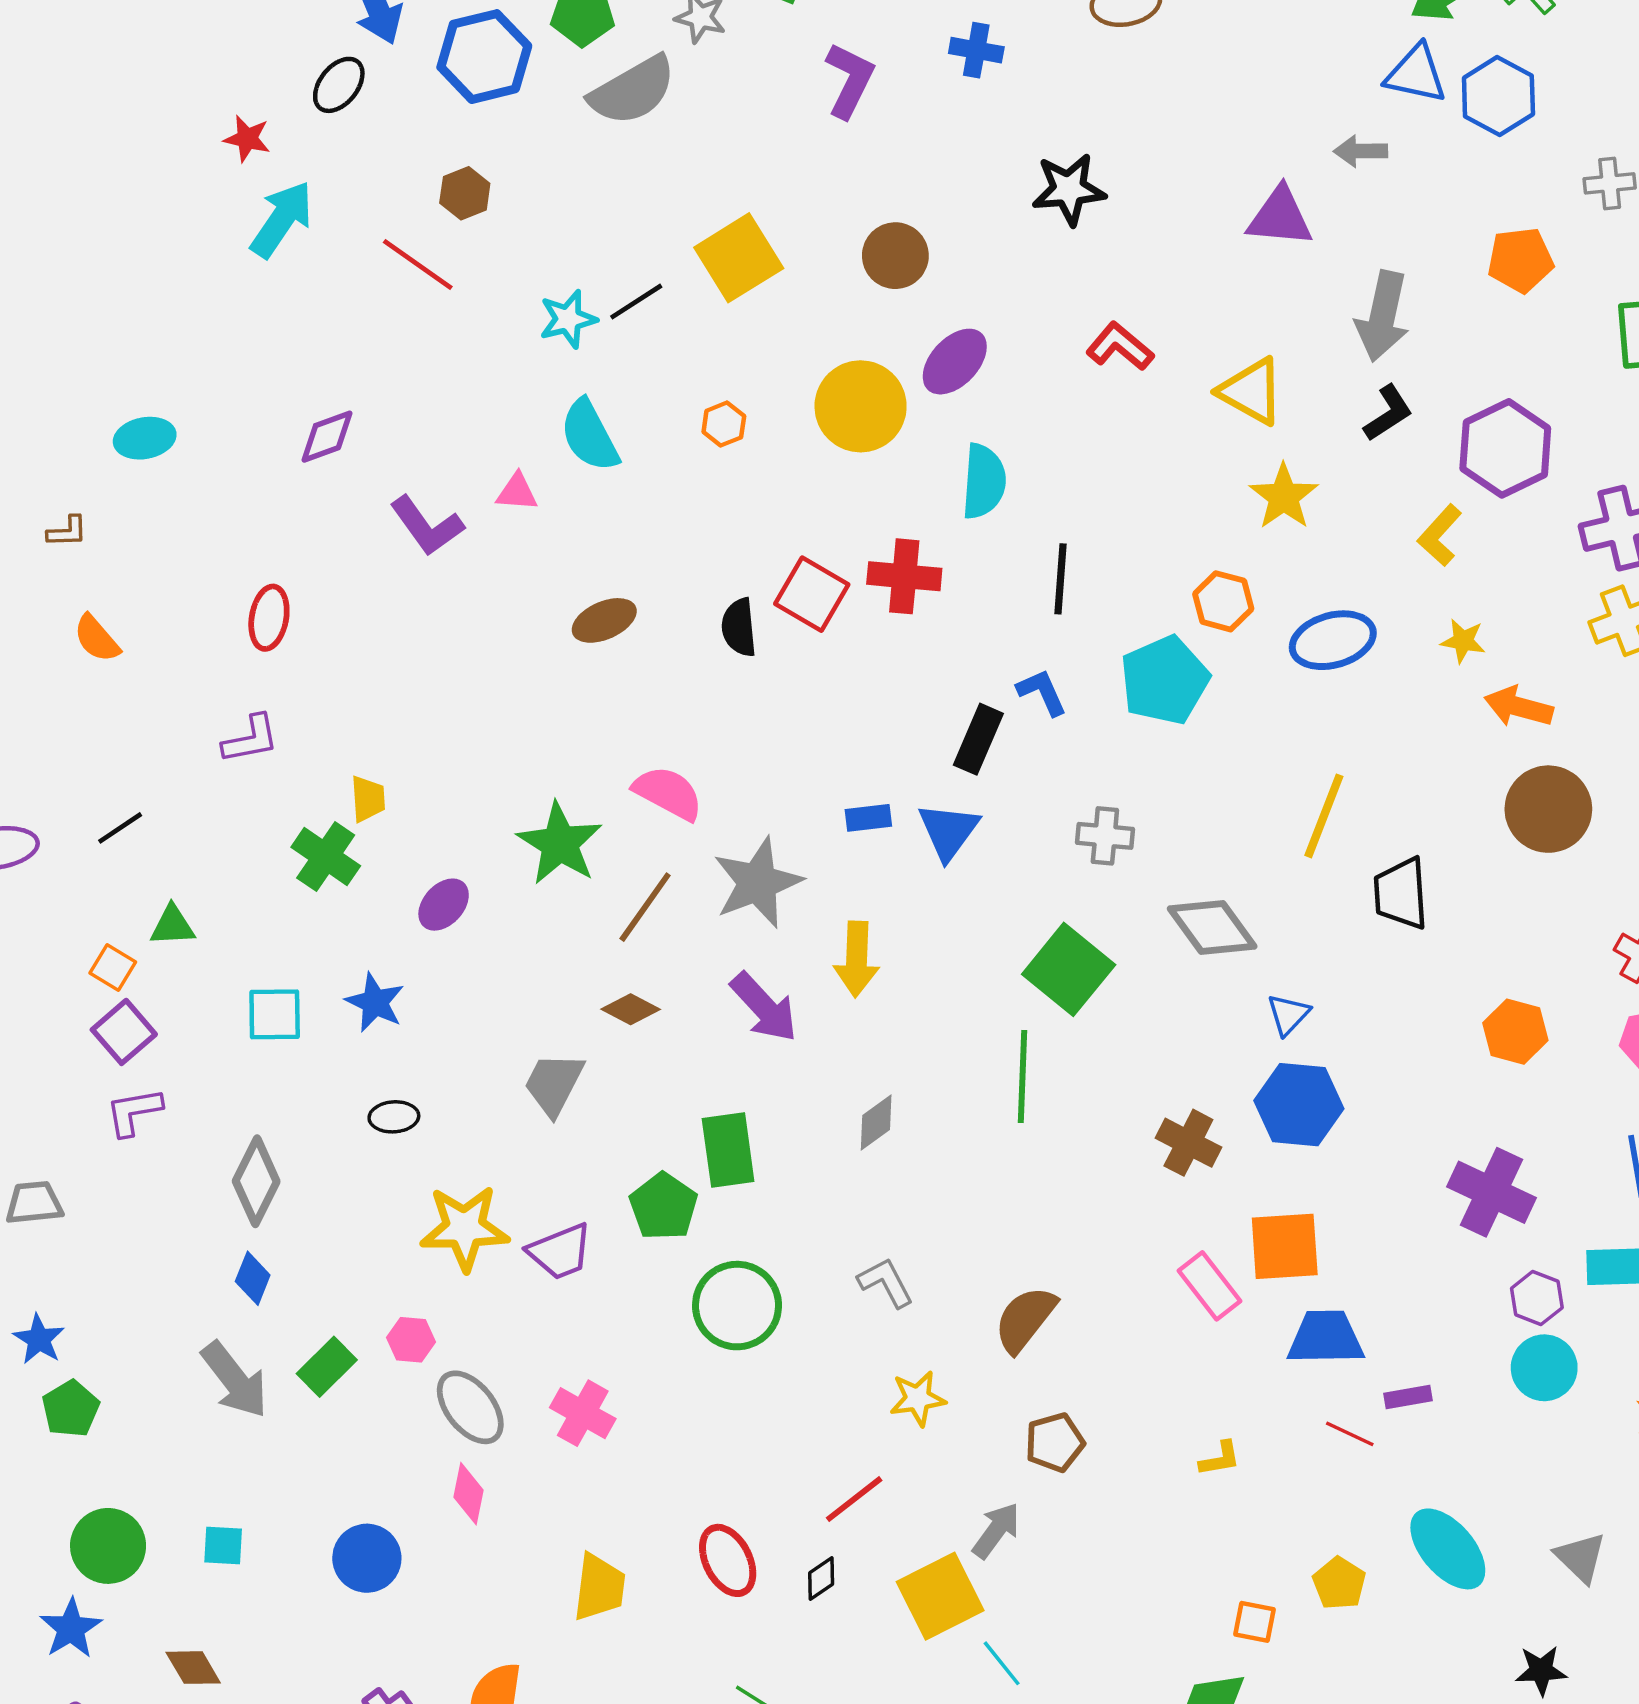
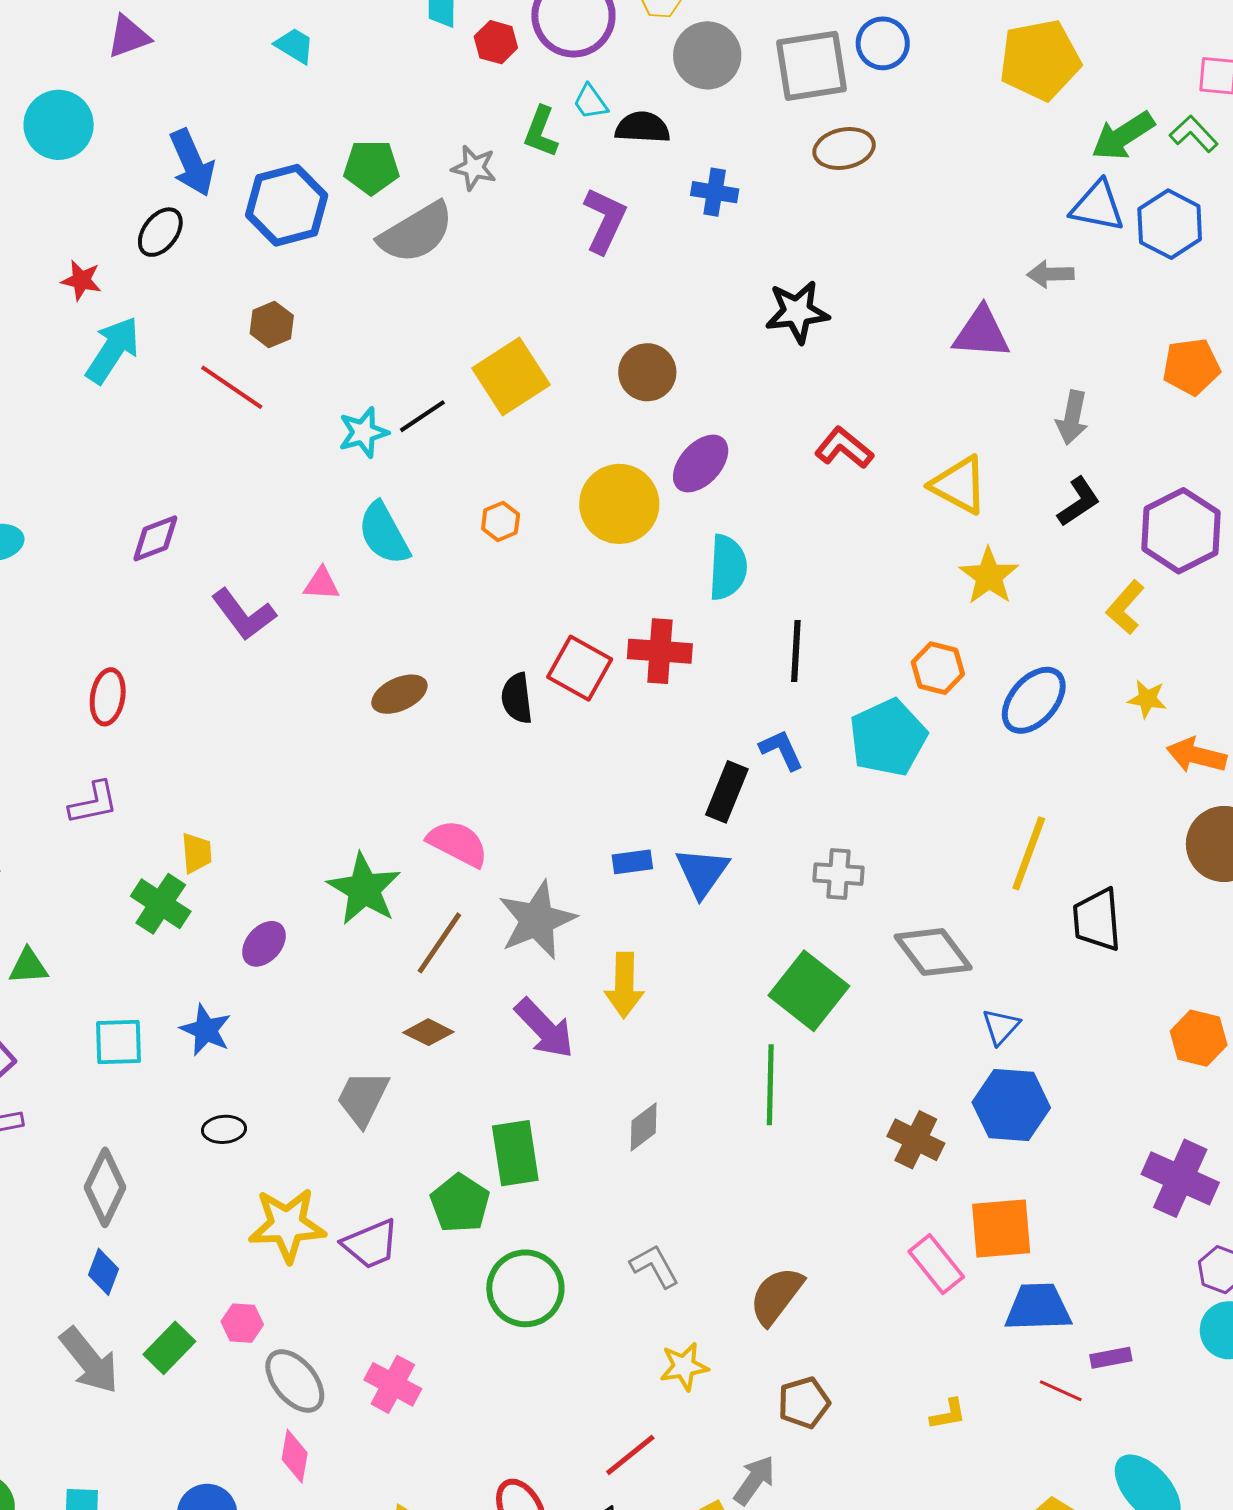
gray arrow: (1383, 316) -> (1072, 418), size x0.7
blue ellipse: (1333, 640) -> (1034, 700), turned -32

